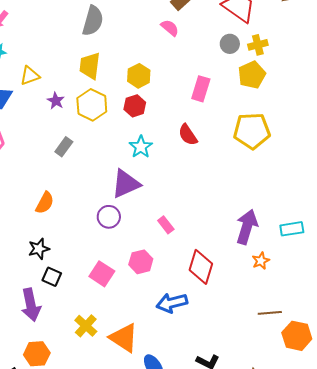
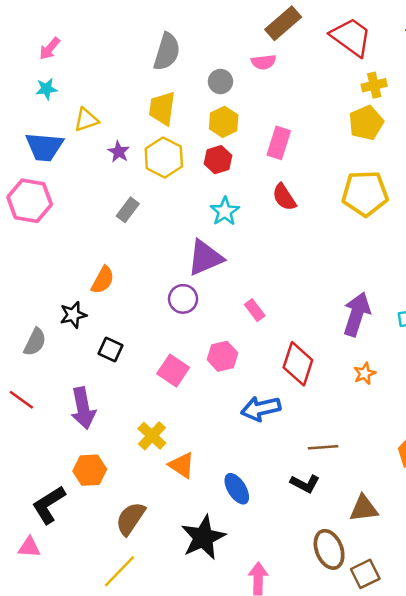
pink semicircle: (170, 28) -> (264, 62), turned 132
gray circle: (230, 44) -> (220, 82), moved
pink rectangle: (201, 89) -> (279, 143), moved
black star: (39, 249) -> (73, 315), moved
orange star: (261, 261) -> (365, 374), moved
black square: (52, 277) -> (110, 349), moved
brown line: (270, 313) -> (323, 447), moved
orange triangle: (124, 338) -> (182, 465), moved, size x0.7

